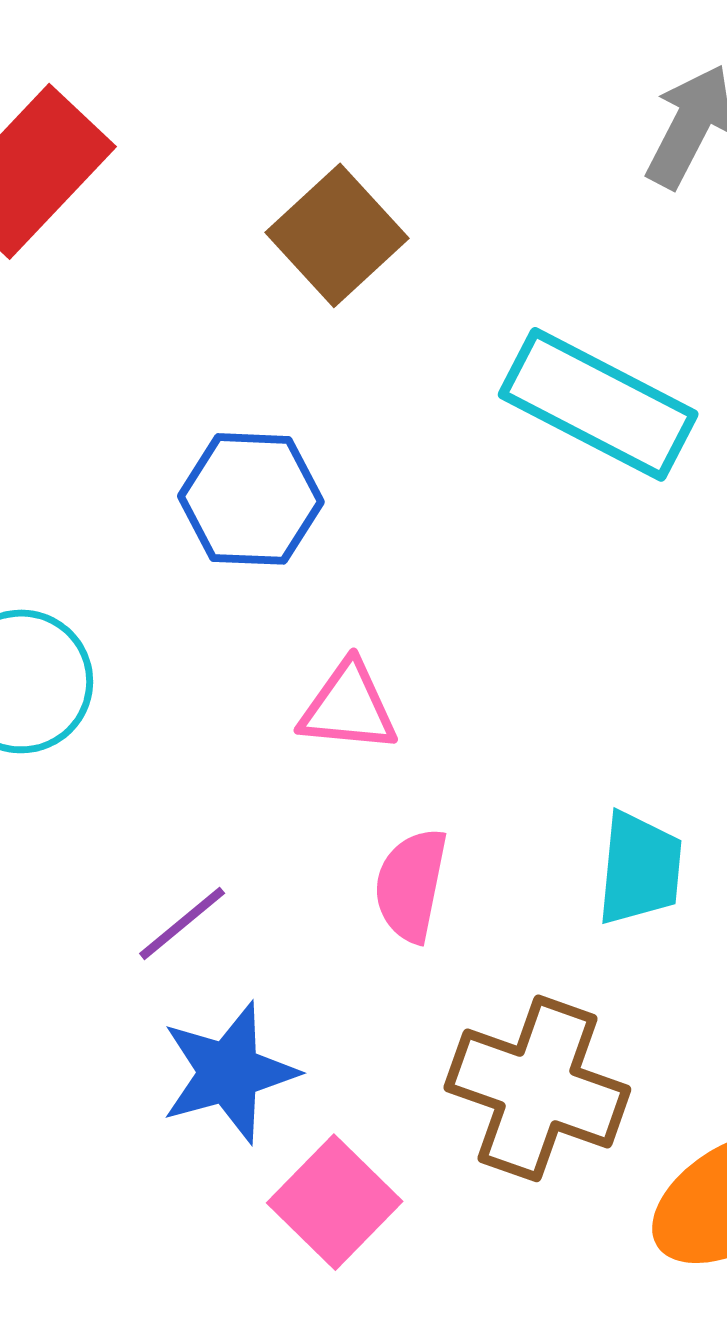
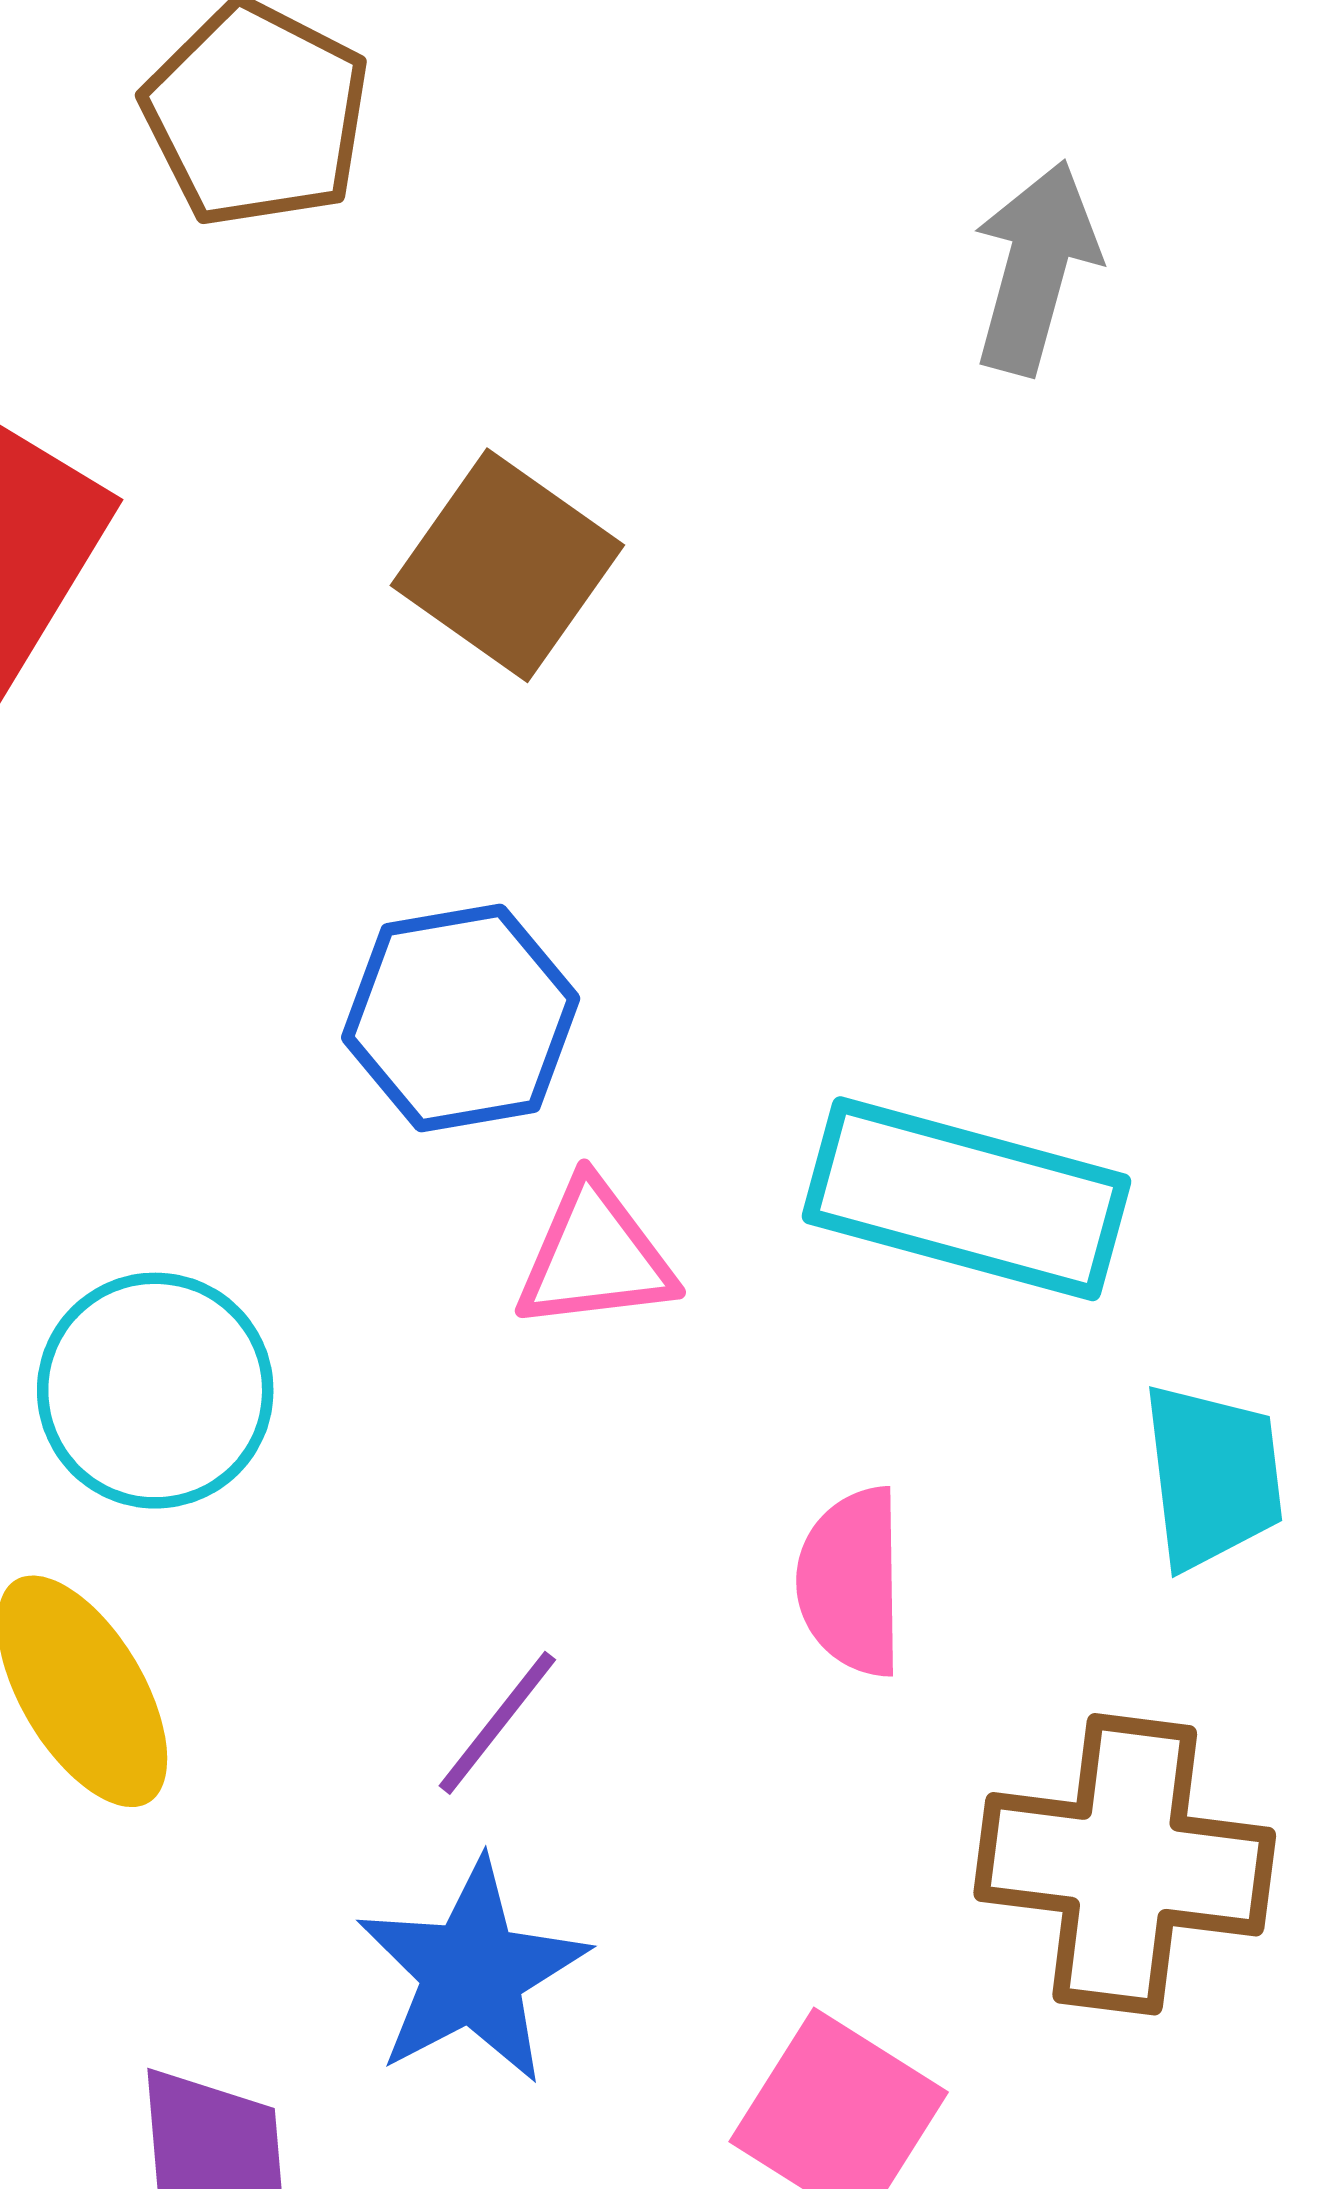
cyan rectangle: (598, 404) -> (966, 1199), moved
pink triangle: (348, 707) -> (595, 1256), moved
blue star: (229, 1073) -> (472, 1972), moved

